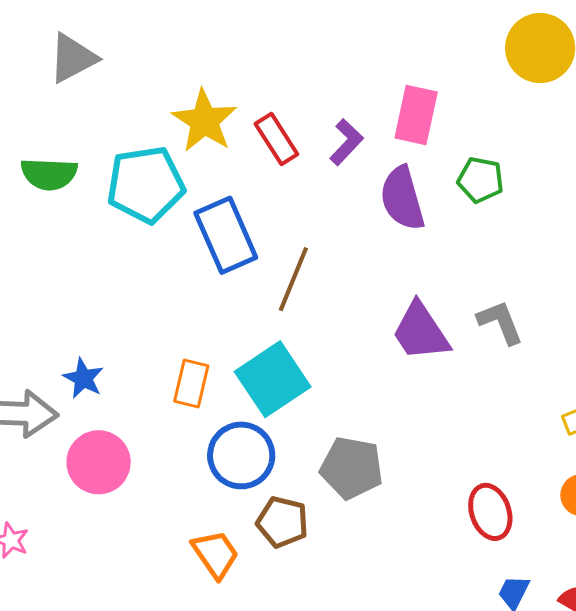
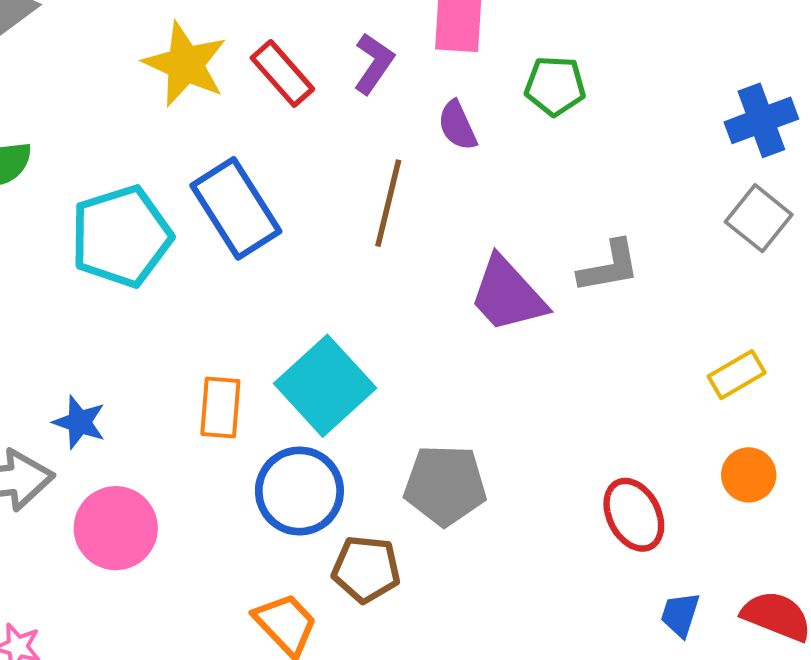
cyan pentagon: (146, 185) -> (121, 236), moved
purple semicircle: (402, 198) -> (457, 125), size x0.6
brown line: (293, 279) -> (388, 203), moved
gray L-shape: (500, 322) -> (609, 267), turned 110

